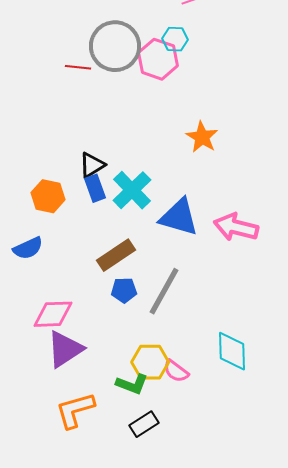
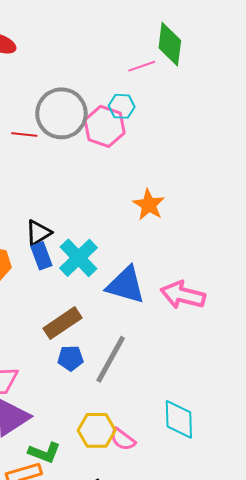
green L-shape: (132, 384) -> (44, 452), moved

